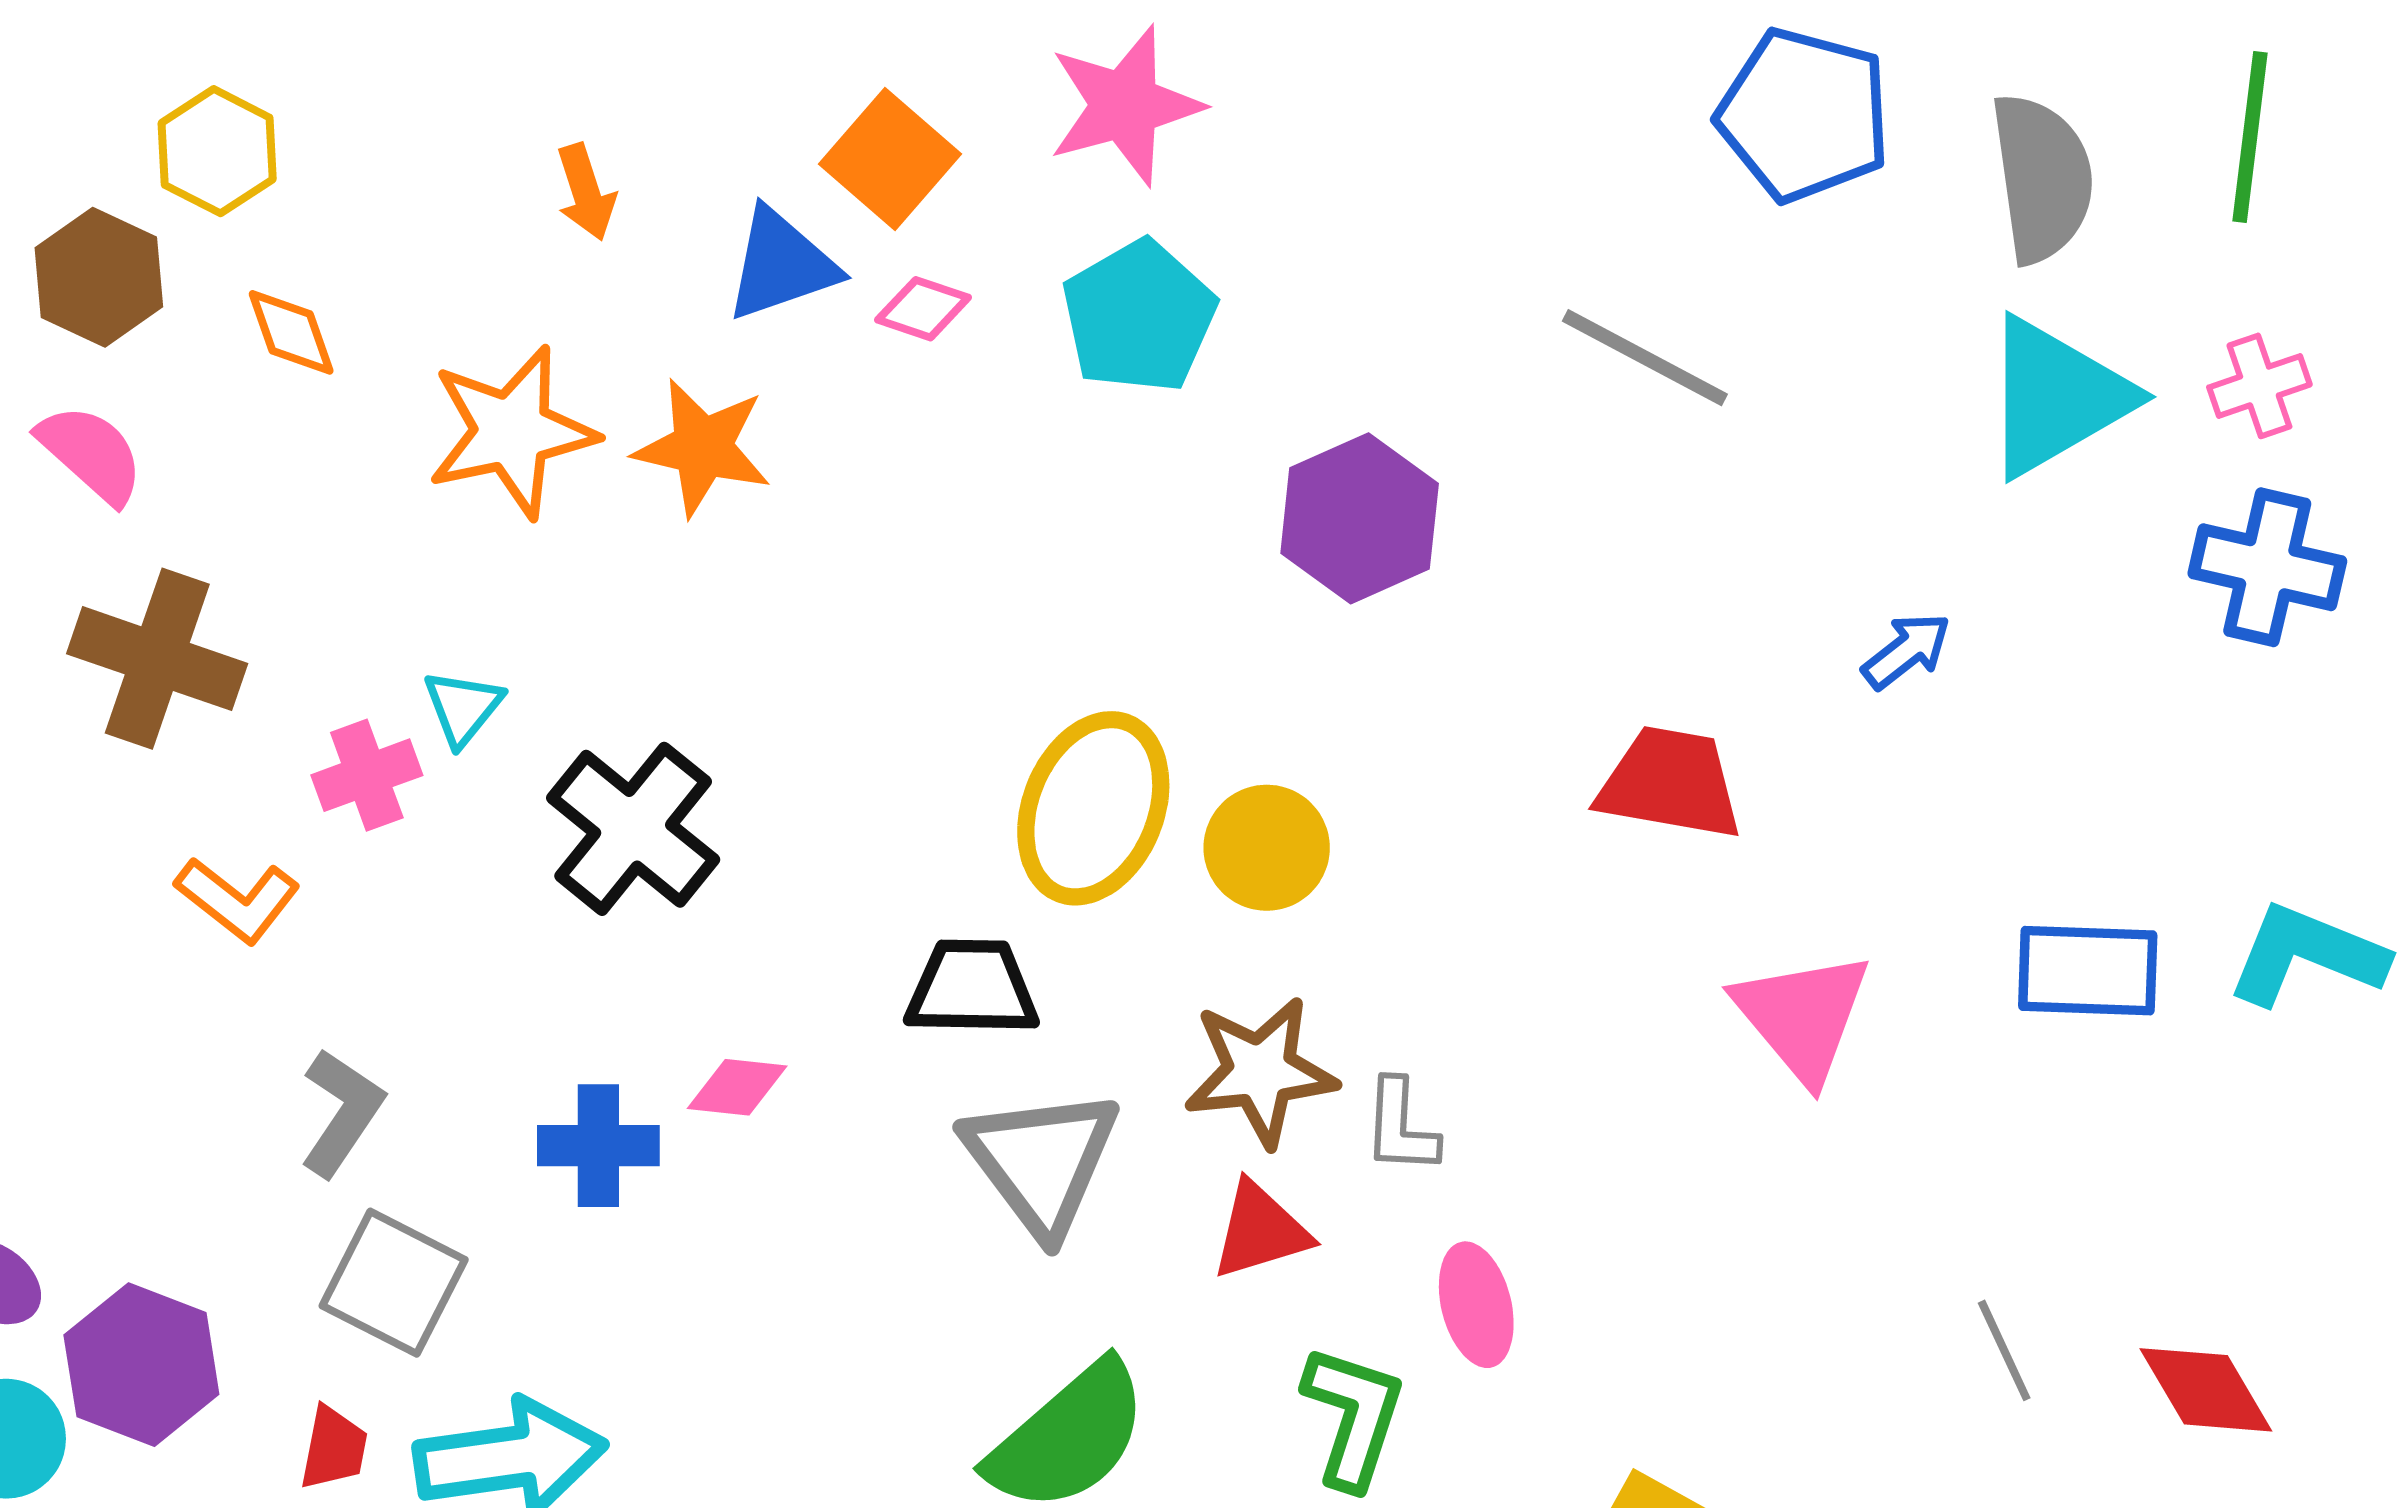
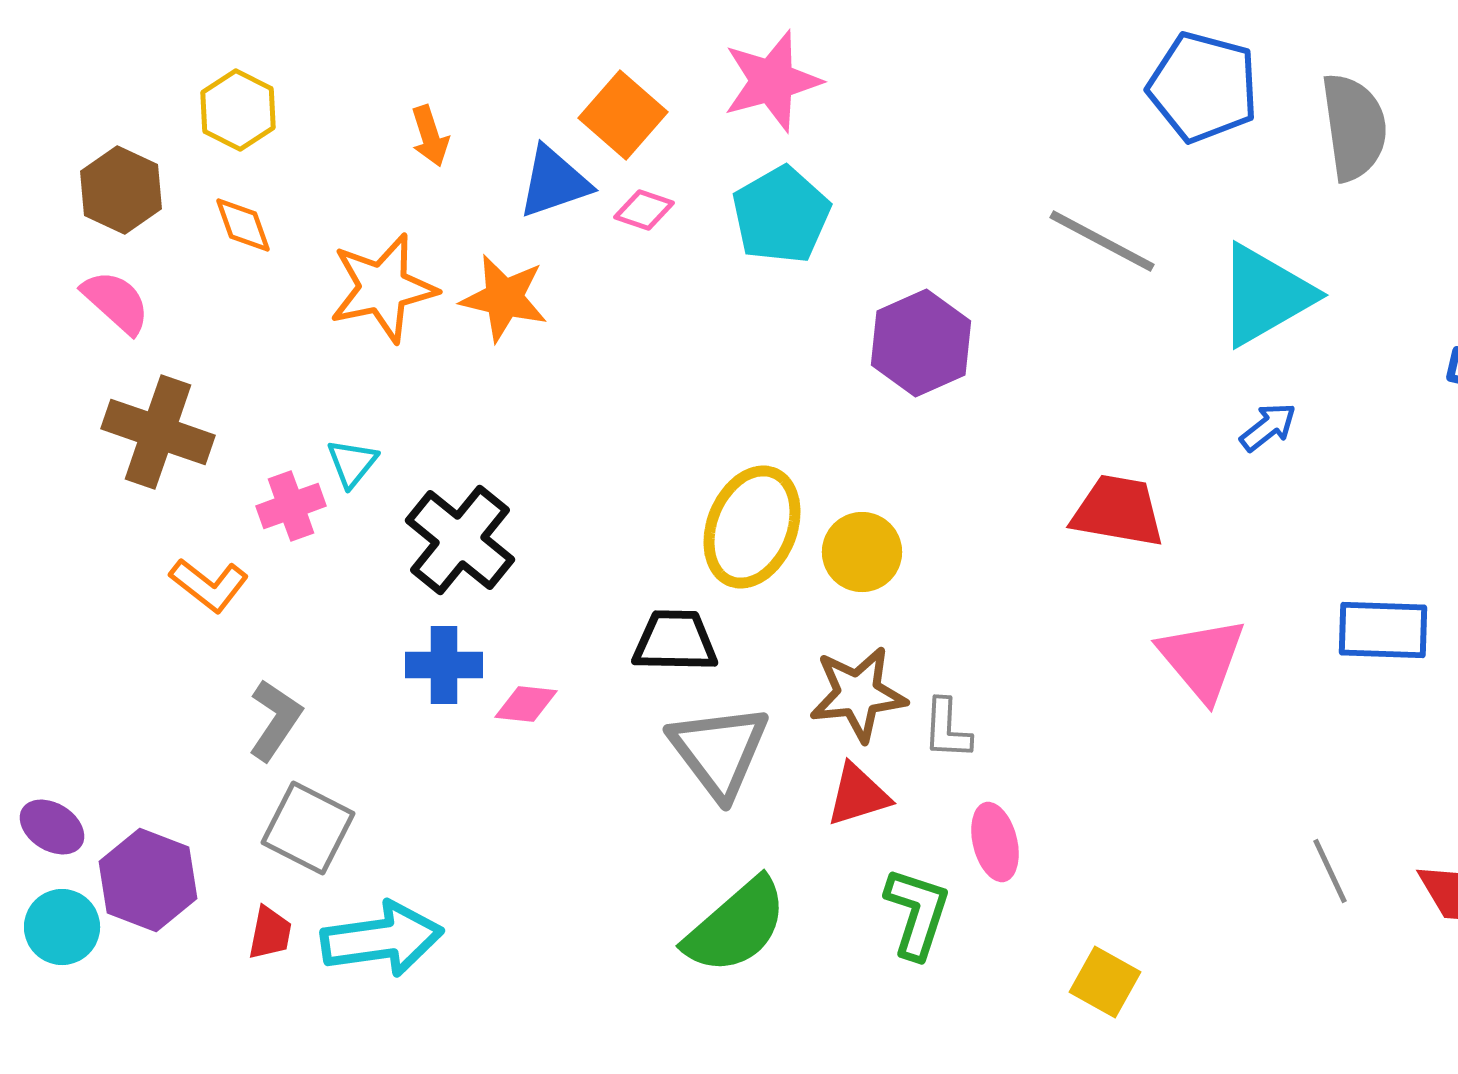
yellow hexagon: (217, 151) -> (238, 110), moved
cyan triangle: (2056, 397) -> (1265, 295), moved
blue cross: (598, 1146) -> (444, 665), moved

